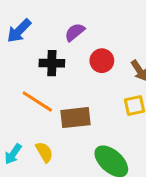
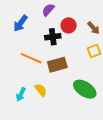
blue arrow: (19, 31) -> (20, 23), moved
black cross: (52, 63) -> (53, 37), moved

